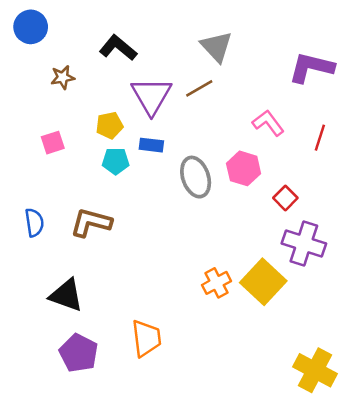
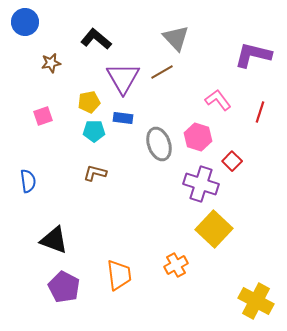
brown L-shape: (91, 223) -> (95, 173), moved, size x0.7
purple cross: (304, 244) -> (201, 184), moved
orange cross: (217, 283) -> (176, 265), moved

